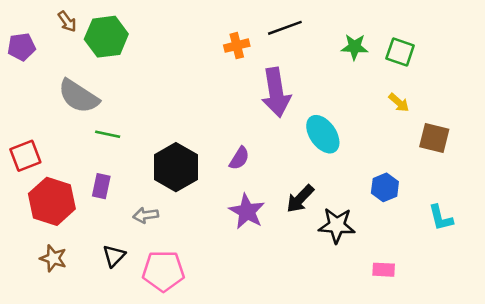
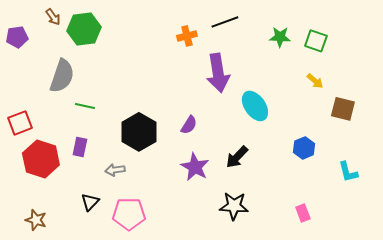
gray semicircle: (79, 96) -> (62, 76), turned -104
black star: (337, 225) -> (234, 206), moved
brown star: (53, 258) -> (36, 220), moved
pink rectangle: (384, 270) -> (303, 213), turned 66

